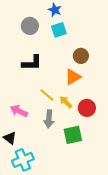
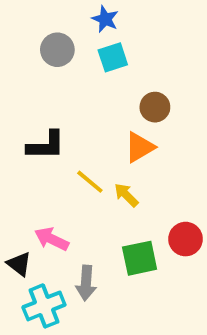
black L-shape: (32, 63) -> (46, 145), moved
red circle: (87, 108) -> (186, 239), moved
pink arrow: (19, 111) -> (52, 239), moved
gray arrow: (49, 119) -> (86, 283), moved

